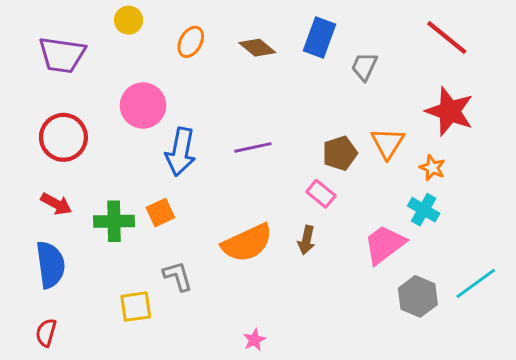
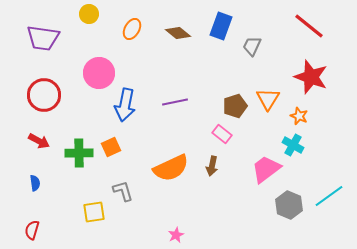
blue semicircle: (50, 265) -> (35, 183), size x0.5

